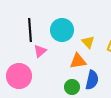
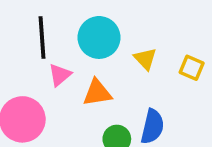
orange triangle: (78, 61) -> (97, 93), moved

